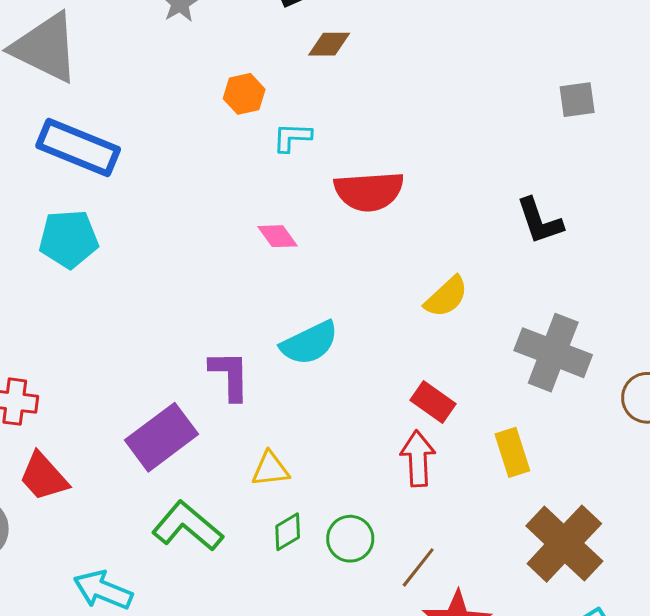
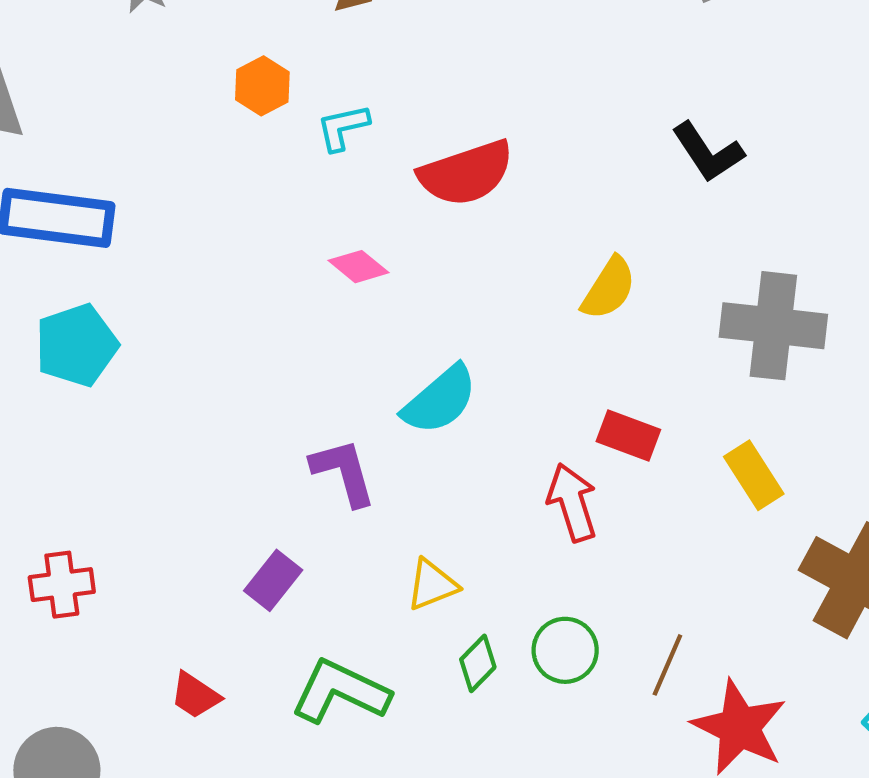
purple rectangle: (161, 437) -> (273, 580), size x0.6
red arrow: (418, 459) -> (572, 502), moved
red trapezoid: (44, 477) -> (195, 695), moved, size x0.7

